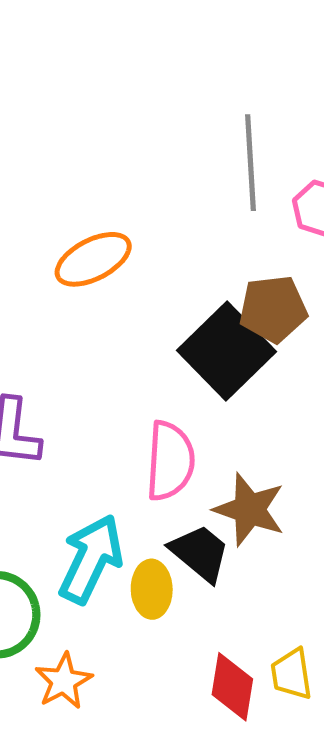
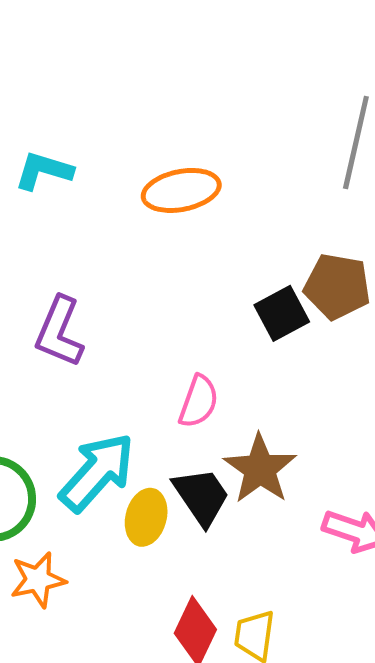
black square: (227, 351) -> (282, 313), size x0.6
pink semicircle: (170, 461) -> (199, 402), size x0.7

